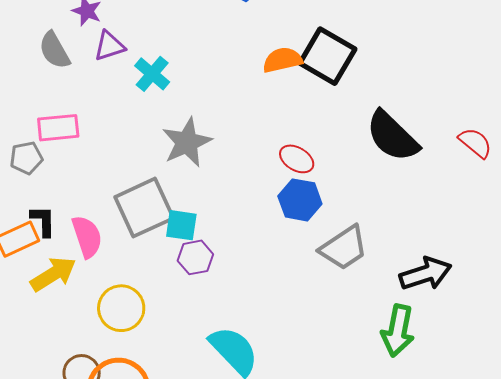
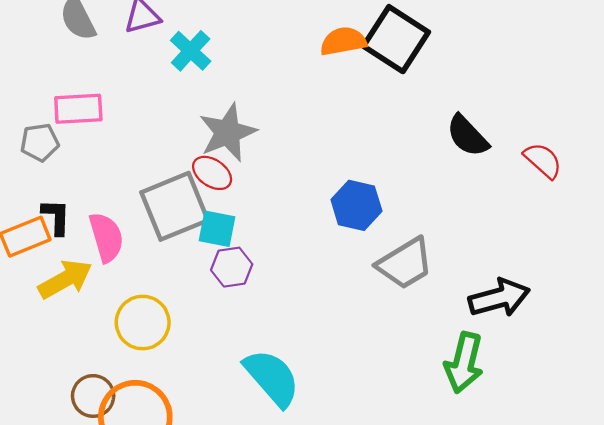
black semicircle: (392, 136) -> (467, 136), size x0.7
red semicircle: (475, 143) -> (543, 160), moved
red ellipse: (297, 159) -> (212, 173), moved

